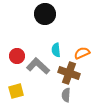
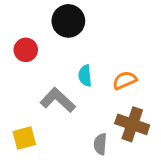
red circle: (17, 56) -> (26, 50), moved
brown cross: (69, 73) -> (132, 124), moved

